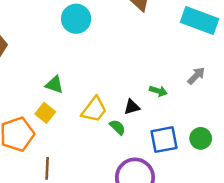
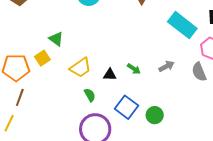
green semicircle: (117, 127) -> (90, 95), moved
blue square: (164, 140) -> (126, 107), turned 30
brown line: (47, 168) -> (20, 97), moved

